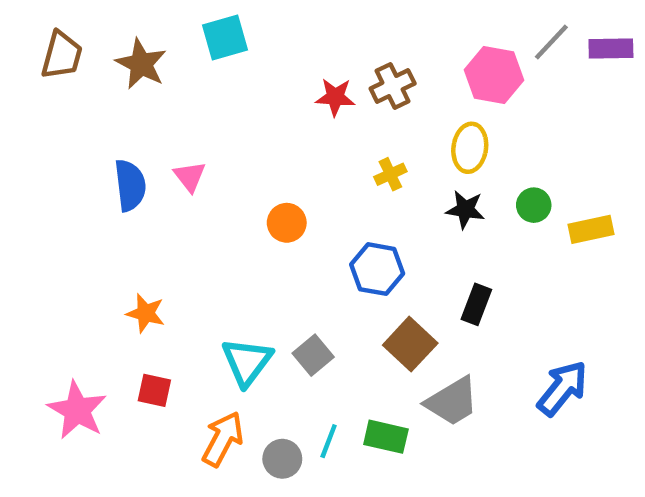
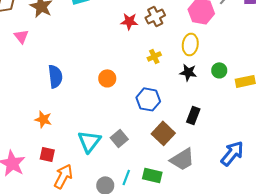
pink triangle: (190, 176) -> (21, 36), moved
blue semicircle: (130, 185) -> (55, 76), moved
orange arrow: (223, 439) -> (63, 176), moved

